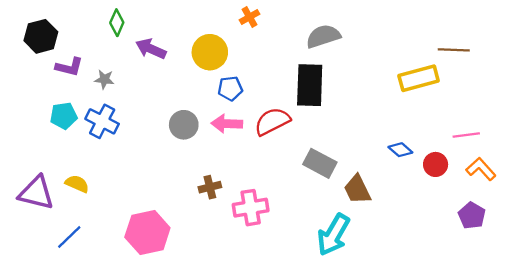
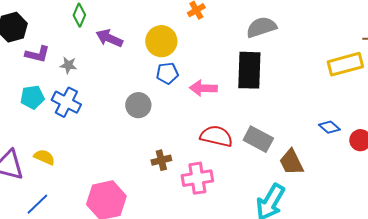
blue pentagon: (230, 88) -> (167, 73), moved
red semicircle: (272, 121) -> (216, 136), moved, turned 40
pink arrow: (227, 124) -> (203, 88), moved

